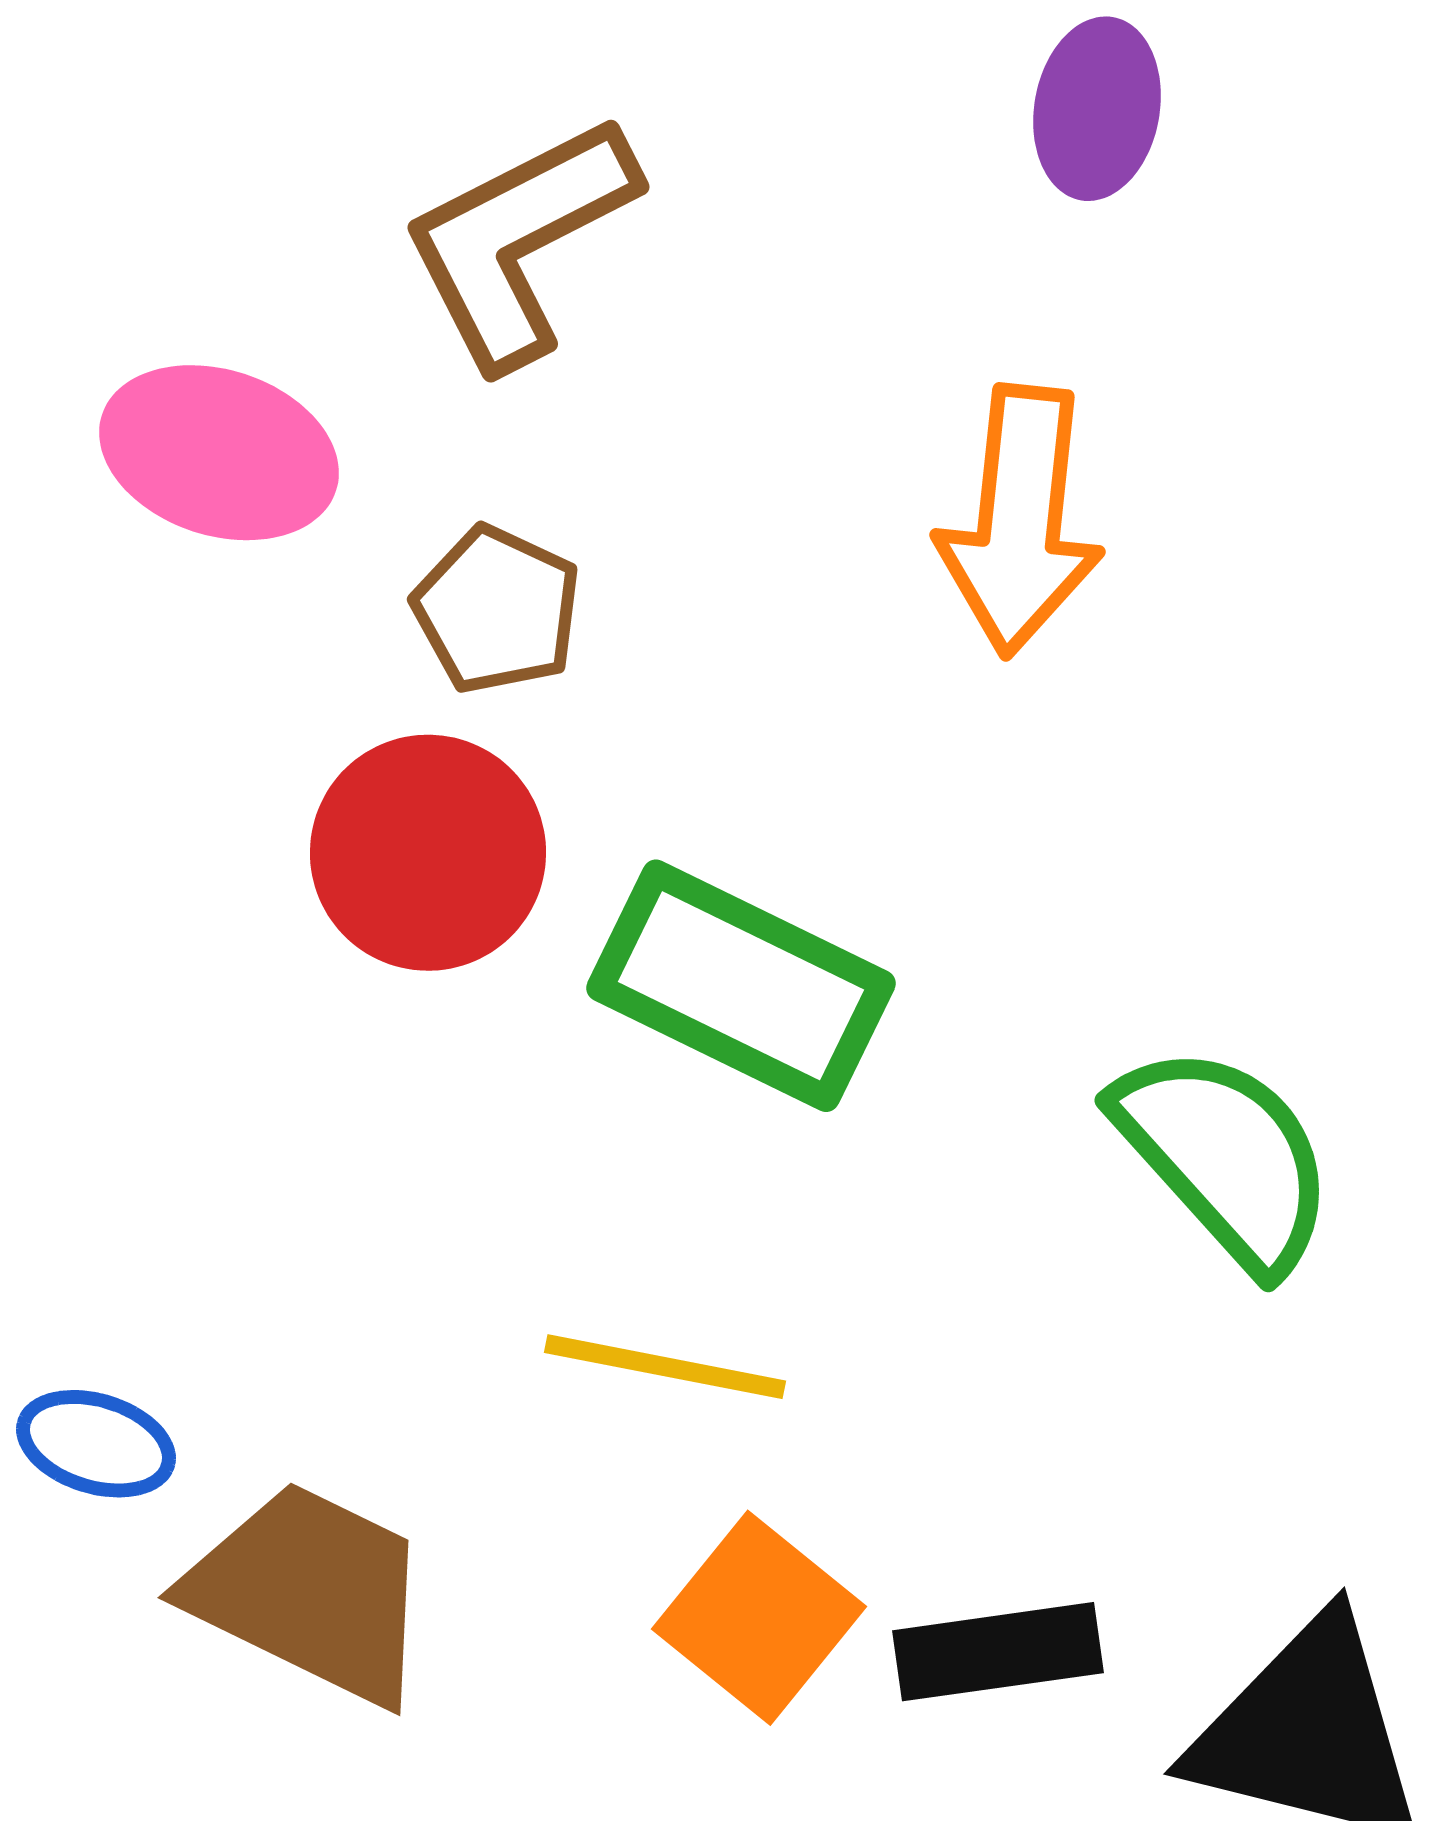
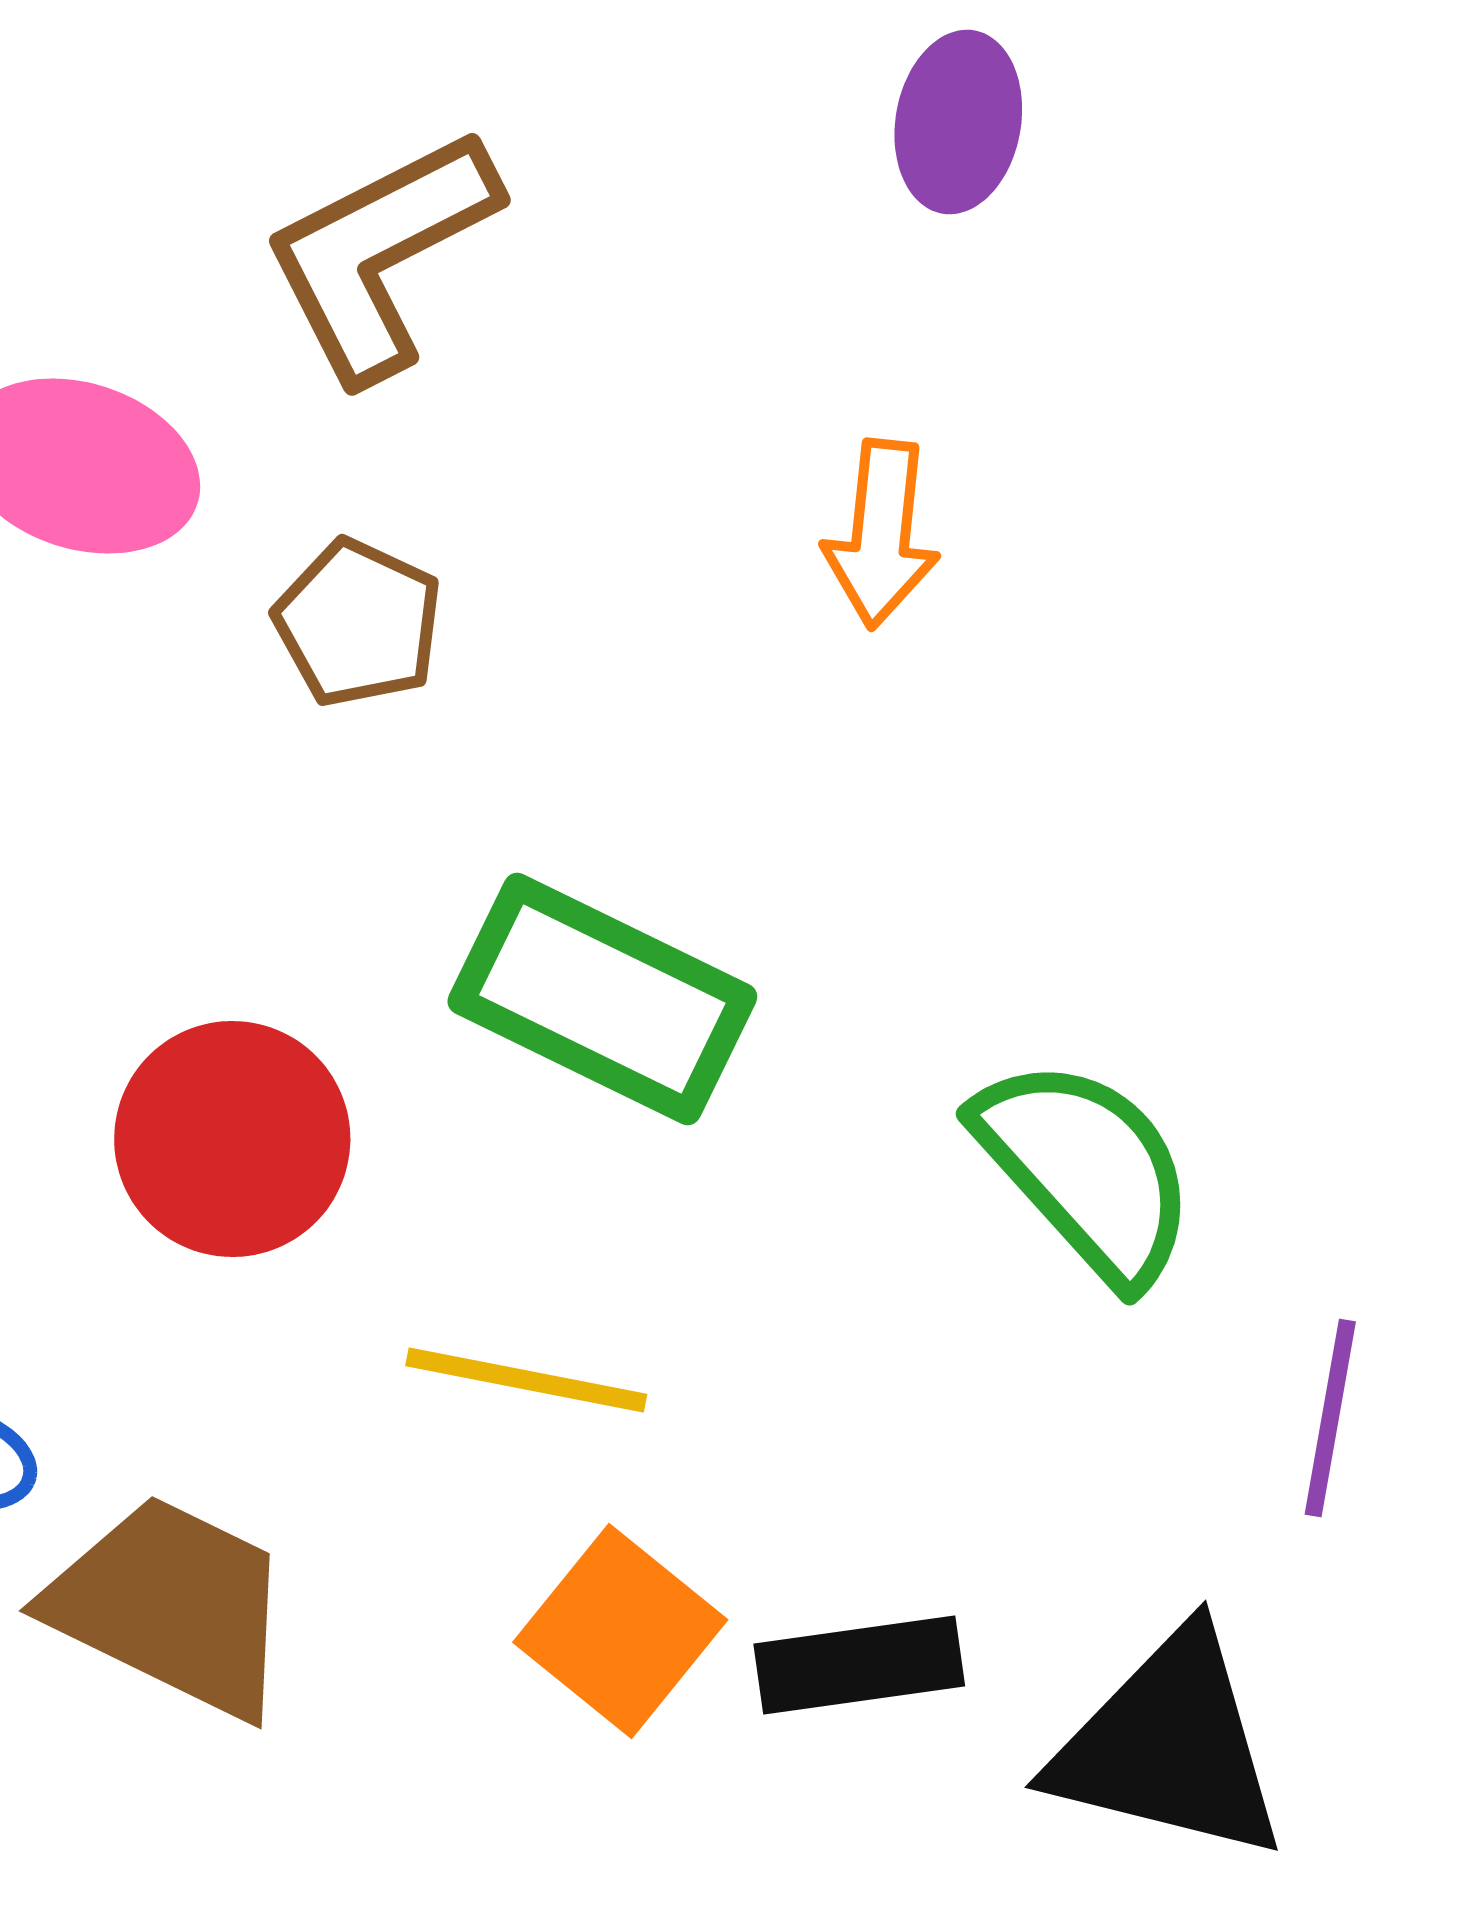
orange arrow: (1020, 521) -> (881, 534), size x0.7
red circle: (428, 853) -> (232, 1139), moved

